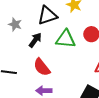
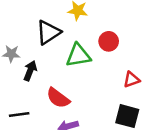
black arrow: (35, 40) -> (30, 71), moved

